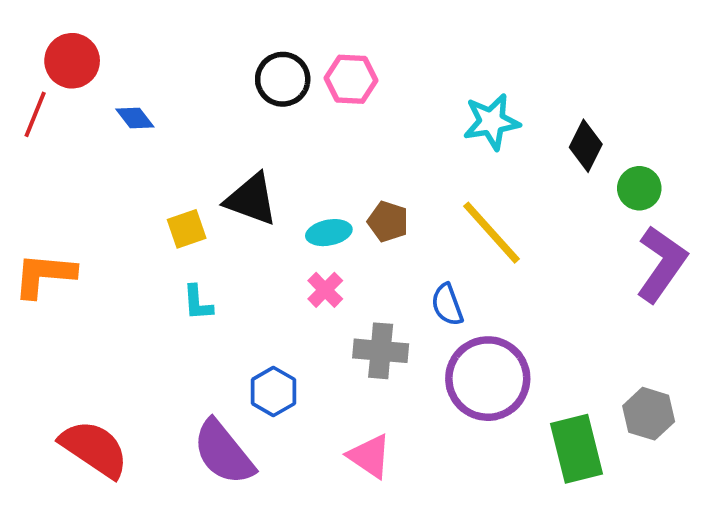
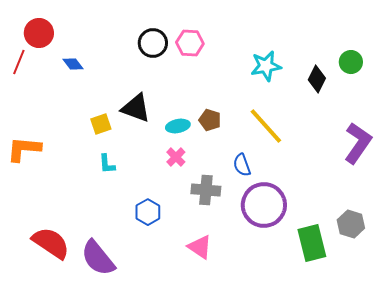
green circle: (639, 188) -> (351, 62), moved
purple semicircle: (224, 452) -> (98, 258), moved

